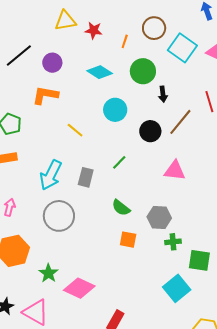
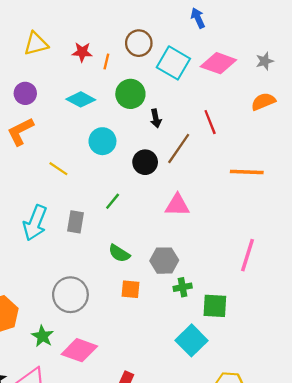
red star: (94, 30) -> (82, 52), moved
orange L-shape: (45, 95) -> (20, 131), turned -32
gray circle: (59, 216) -> (70, 295), moved

